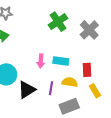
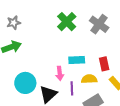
pink arrow: (41, 61) -> (60, 73), moved

